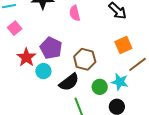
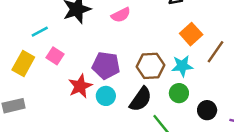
pink semicircle: (75, 13) -> (121, 15), turned -84
red star: (26, 57) -> (80, 86), turned 30
cyan star: (120, 82) -> (182, 66), moved

